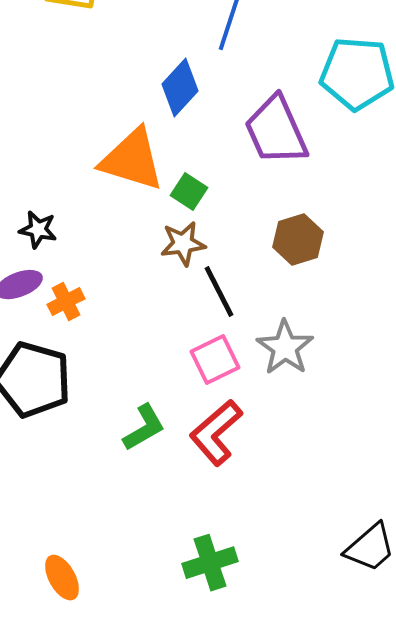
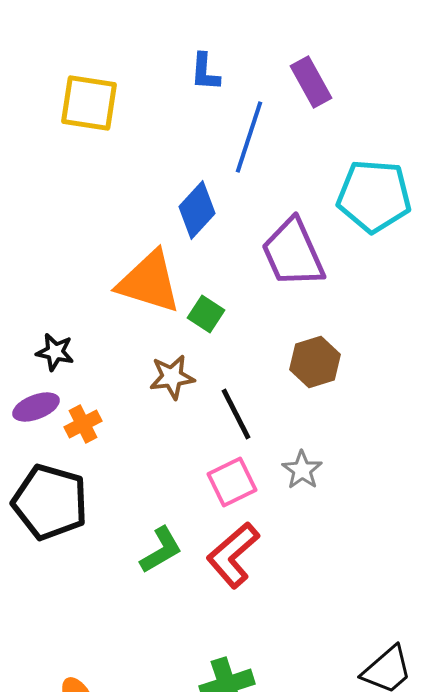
brown star: (183, 244) -> (172, 377), moved
gray star: (285, 348) -> (302, 470), size x0.7

